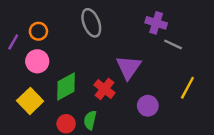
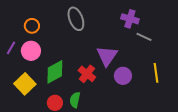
purple line: (13, 42) -> (11, 48), moved
yellow line: (187, 88) -> (156, 73), turned -36
purple circle: (148, 106) -> (123, 76), moved

